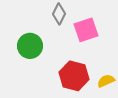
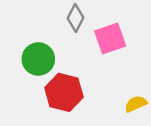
red hexagon: (74, 76) -> (64, 92), moved

